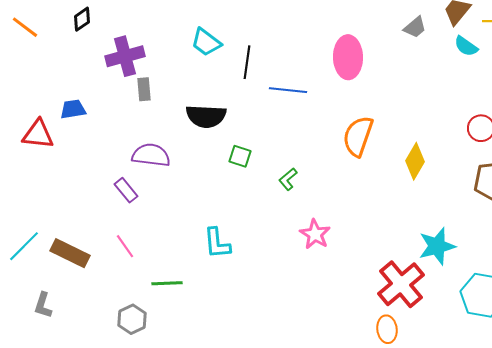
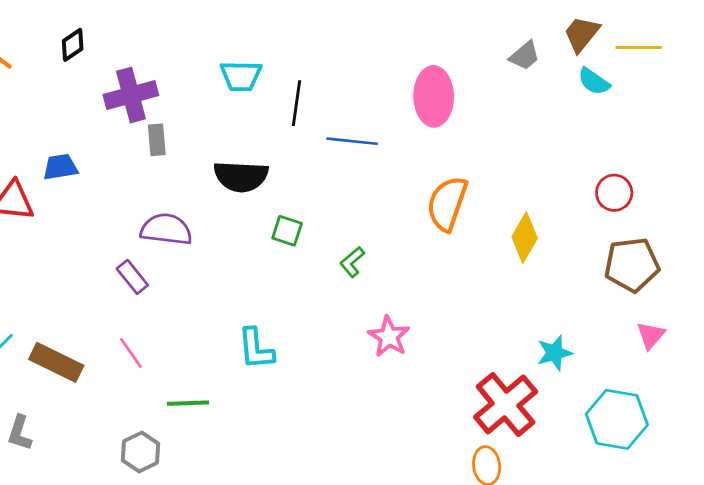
cyan trapezoid: (206, 42) -> (241, 76), turned -36
cyan star: (437, 246) -> (554, 353), size x0.7

